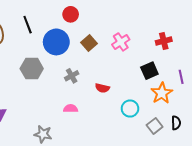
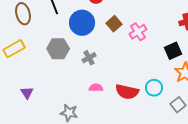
pink cross: (121, 42) -> (138, 32), moved
gray cross: (72, 76) -> (89, 58), moved
red semicircle: (102, 88) -> (127, 92), moved, size x1.6

